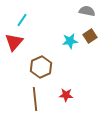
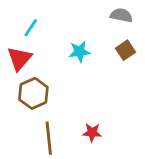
cyan star: (70, 41) -> (79, 52), moved
brown hexagon: (41, 67) -> (33, 93), moved

